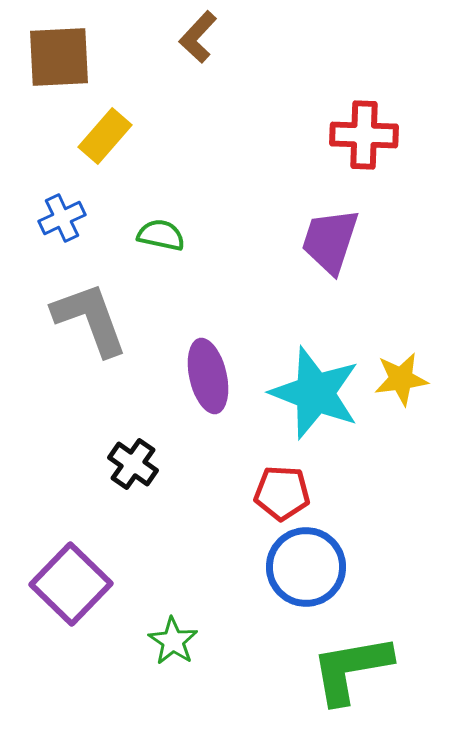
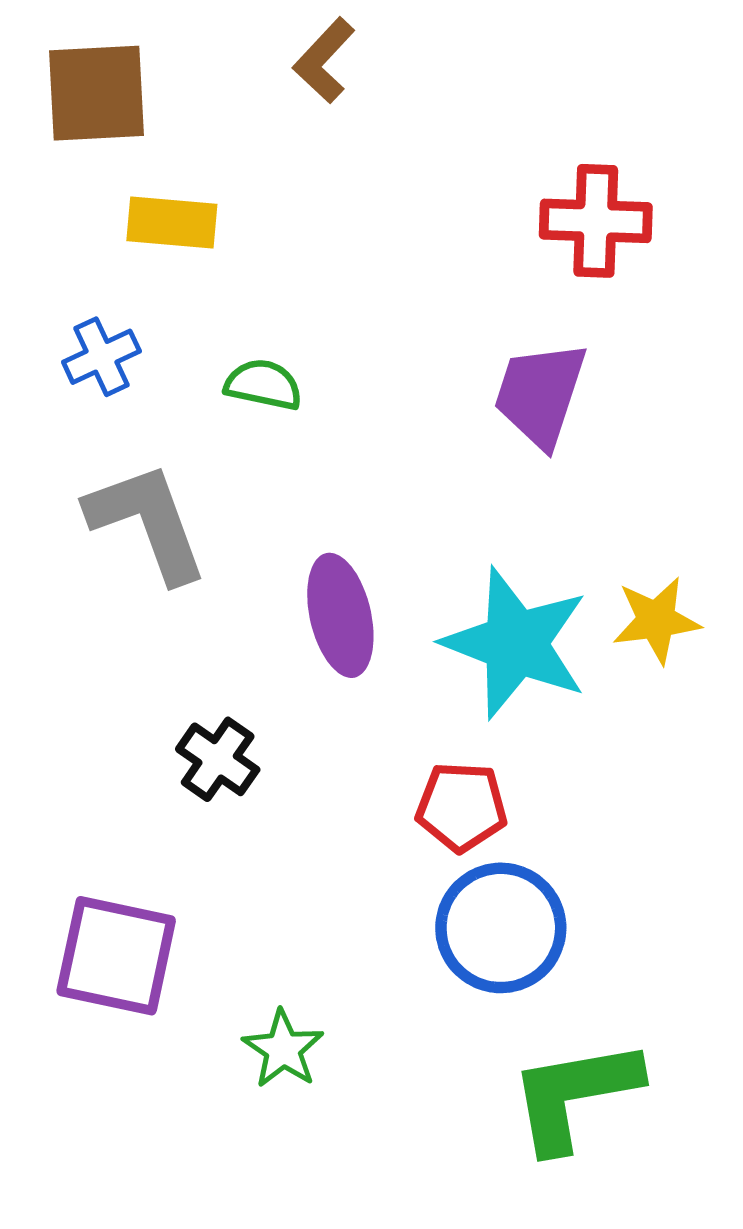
yellow rectangle: (105, 136) -> (172, 222), turned 54
purple square: (71, 584) -> (116, 956), turned -32

